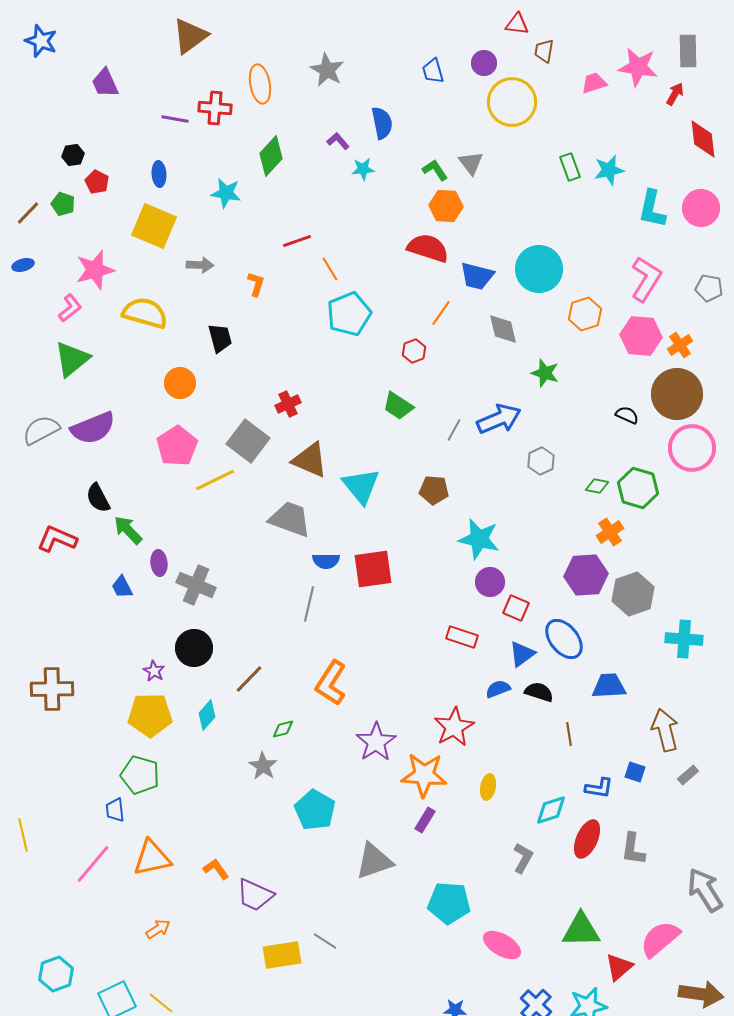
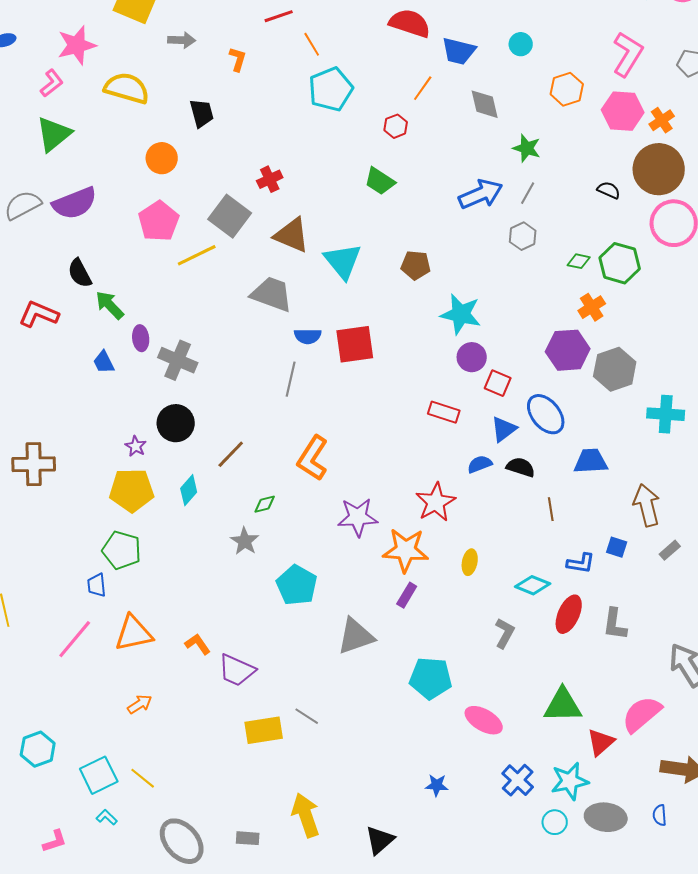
cyan circle: (539, 269) -> (521, 44), size x0.5
gray line: (454, 430) -> (528, 193), moved
purple star: (376, 742) -> (358, 517), turned 30
cyan diamond: (551, 810) -> (533, 585), turned 40

